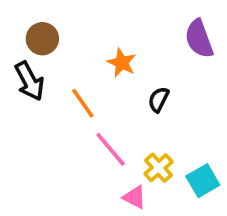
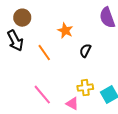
pink line: (111, 149) -> (42, 95), moved
yellow cross: (159, 168) -> (85, 88), turned 35

